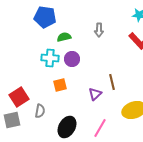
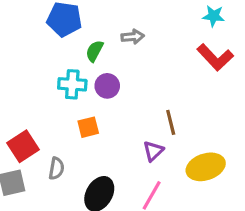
gray arrow: (99, 30) -> (133, 37), moved, turned -96
green semicircle: (64, 37) -> (95, 51), turned -48
purple triangle: (95, 94) -> (153, 151), moved

